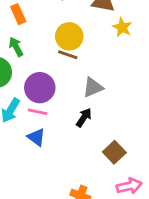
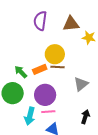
orange rectangle: (18, 14) -> (40, 69), moved, turned -72
black arrow: (84, 117) -> (85, 117), moved

